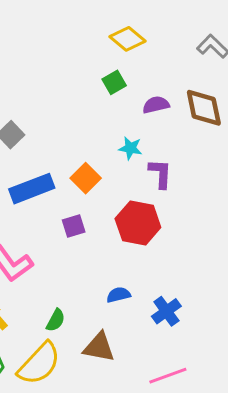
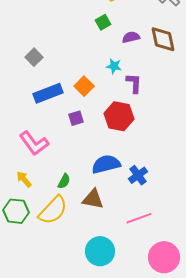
blue semicircle: (119, 295) -> (106, 164), size x1.8

